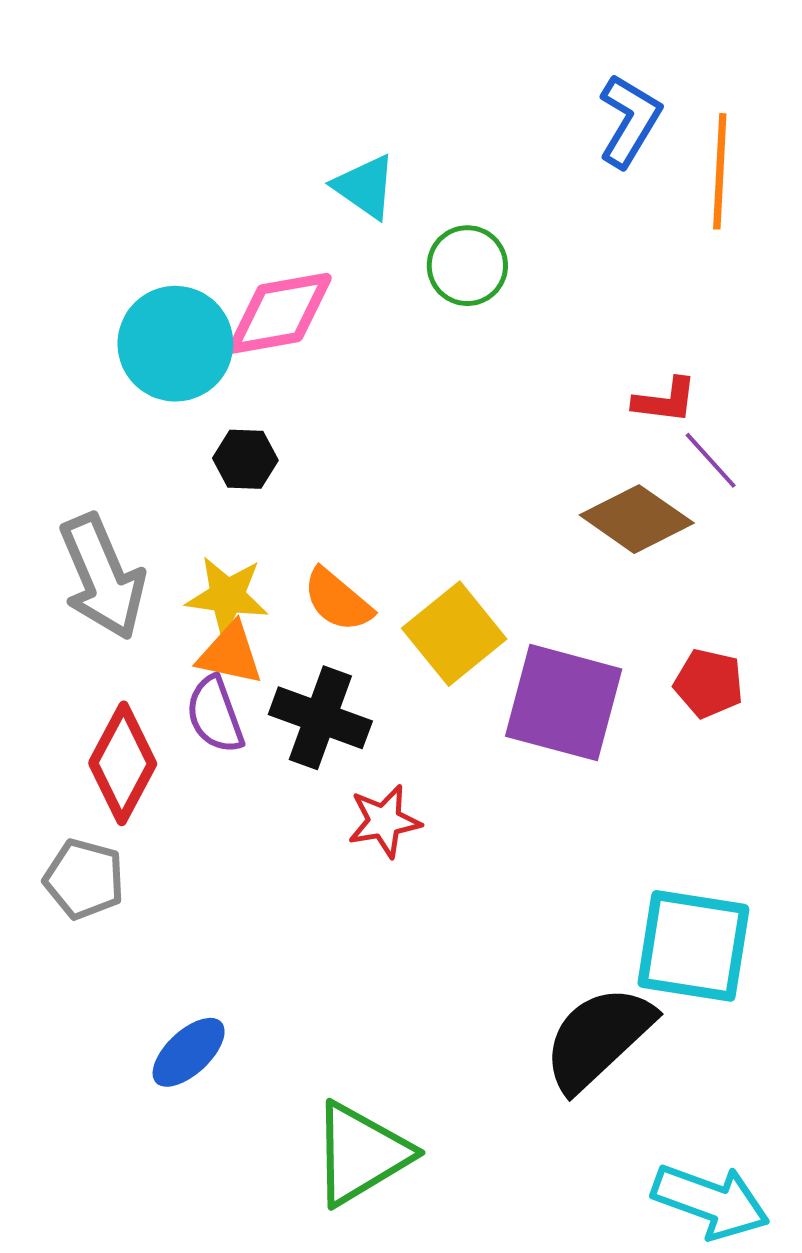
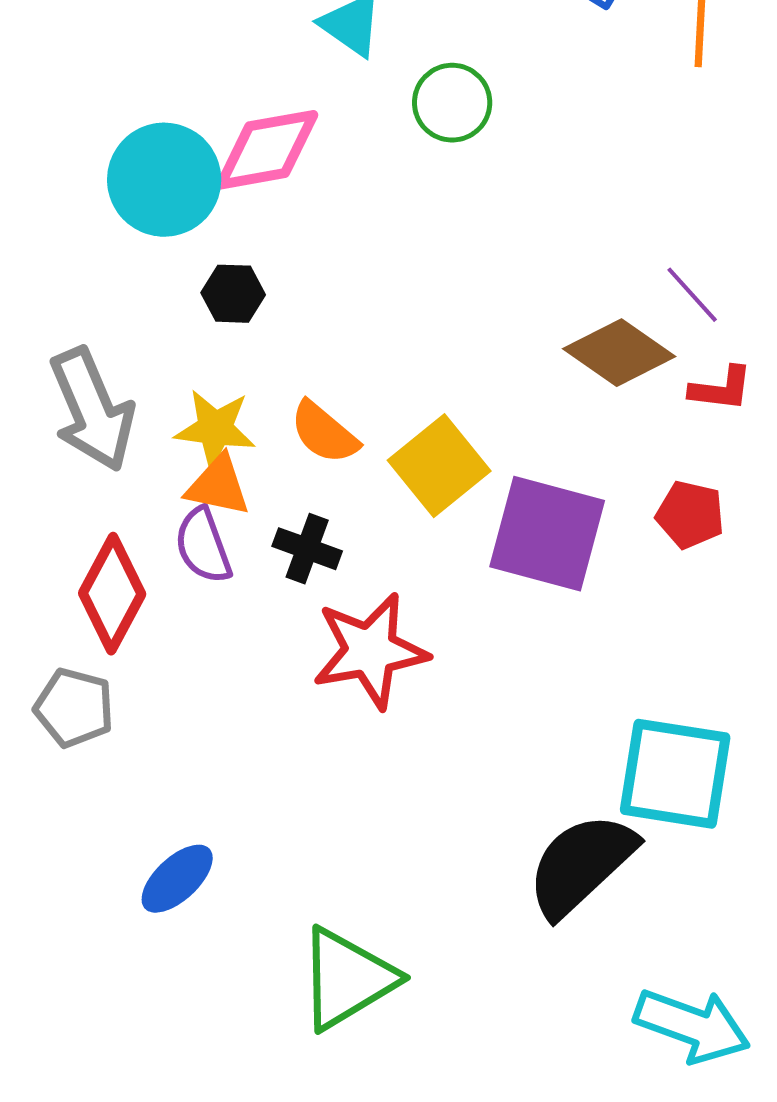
red L-shape: (665, 400) -> (721, 389), moved
black cross: (320, 718) -> (307, 549), size x0.7
red star: (384, 821) -> (370, 651), size x1.6

